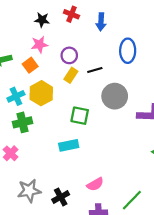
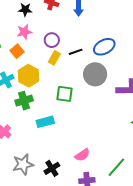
blue ellipse: (128, 51) -> (104, 47), moved, turned 65
green cross: (23, 122) -> (24, 101), moved
cyan rectangle: (69, 145) -> (45, 122), moved

